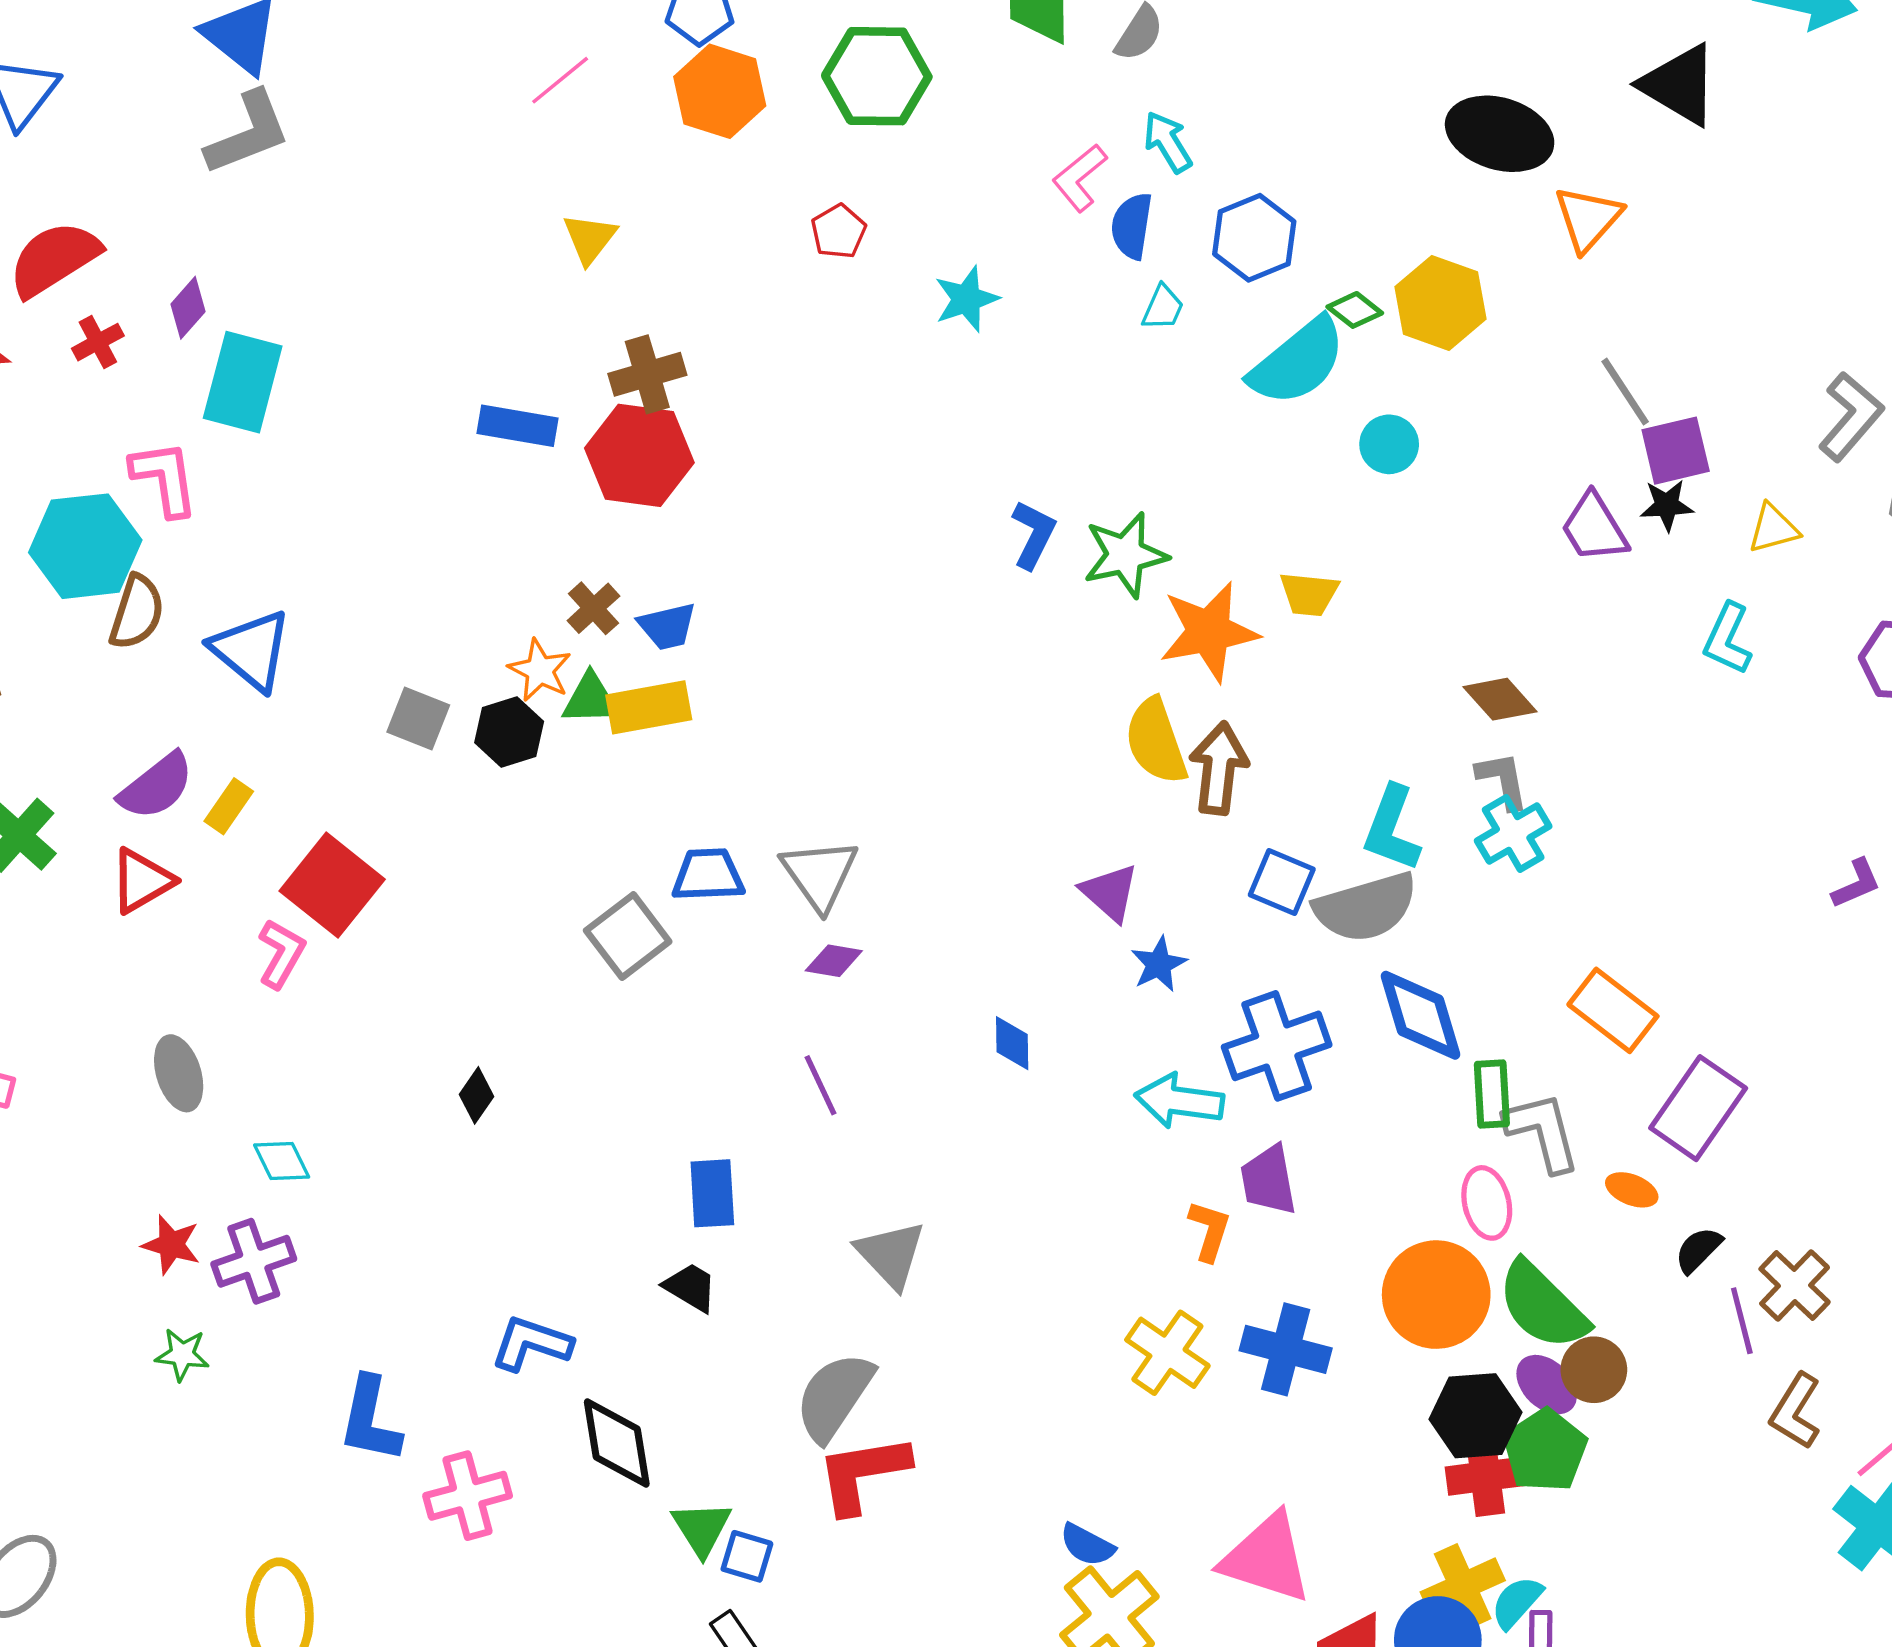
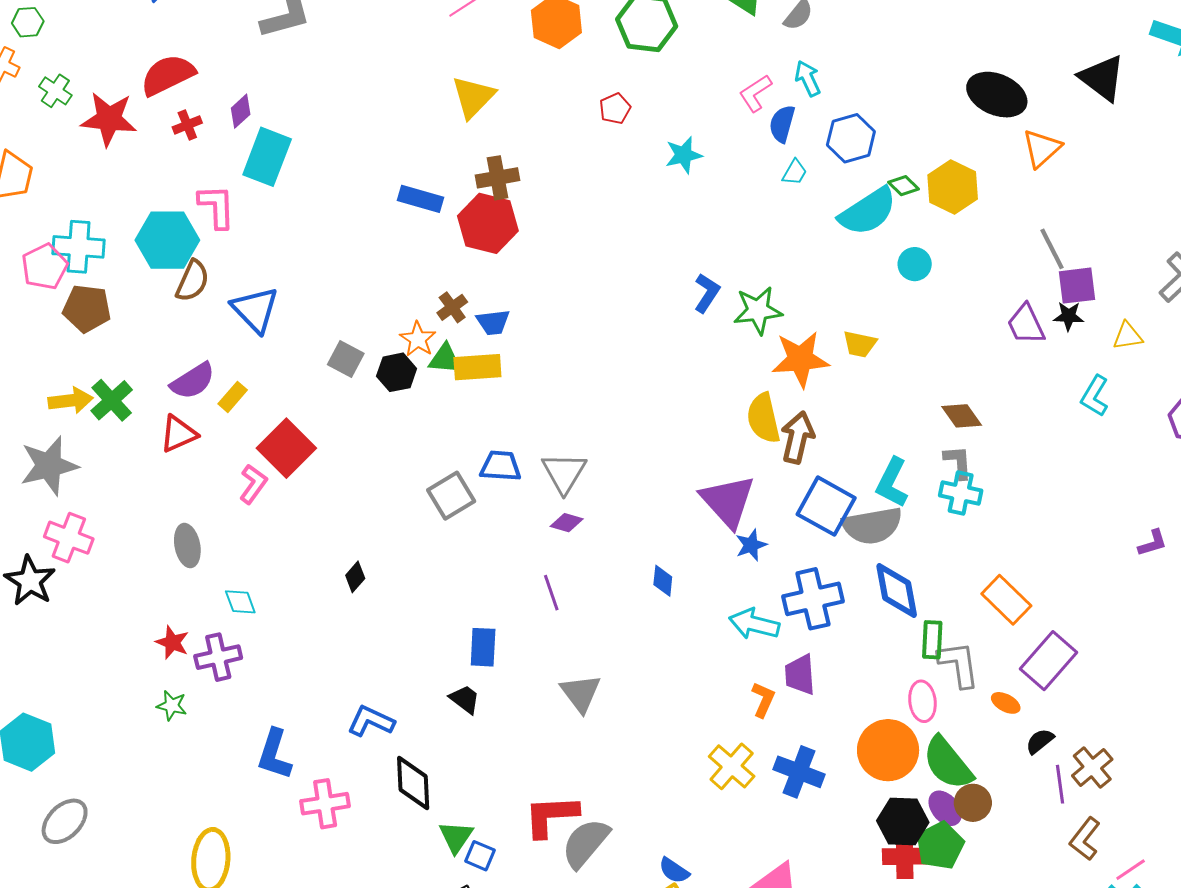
yellow triangle: (590, 238) -> (473, 97), size x1.4
cyan cross: (1513, 833) -> (961, 493), turned 36
blue square: (1282, 882) -> (826, 506), size x1.5
purple triangle: (1110, 892) -> (728, 501), size x1.6
gray semicircle: (834, 1397) -> (585, 843), moved

